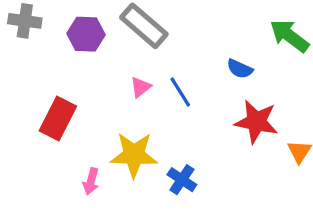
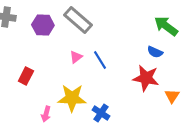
blue semicircle: (240, 69) -> (155, 52), moved
red rectangle: (58, 118) -> (26, 76), size x0.7

